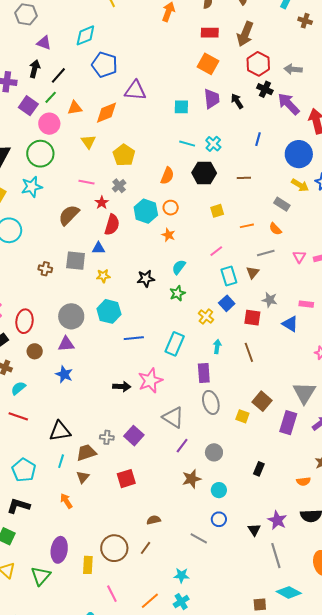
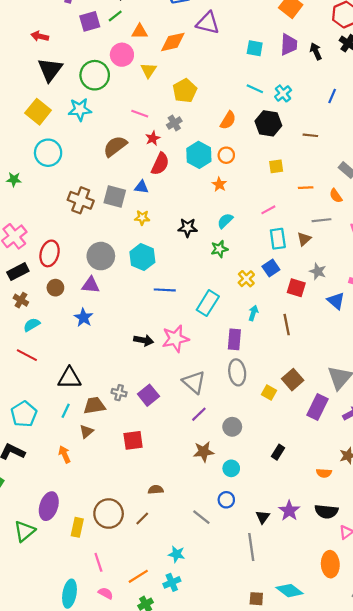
purple square: (28, 106) -> (90, 21), turned 30
pink circle: (49, 124) -> (122, 55), moved
brown cross: (45, 269) -> (81, 200), size x1.6
gray line: (276, 556) -> (251, 547), moved

